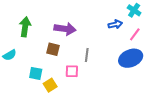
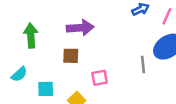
gray line: (87, 55) -> (143, 65), moved
cyan square: (36, 73) -> (46, 89), moved

